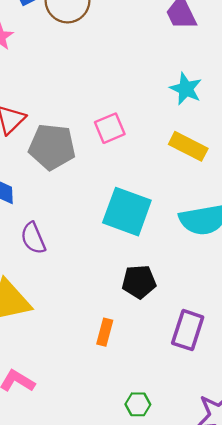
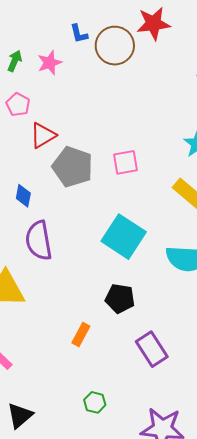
purple semicircle: (33, 238) -> (39, 241), size x1.4
purple rectangle: (188, 330) -> (152, 349), turned -64

